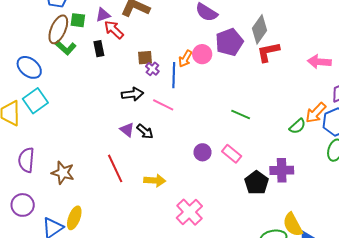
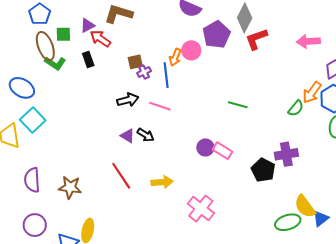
brown ellipse: (58, 29) -> (45, 46), turned -36
purple cross: (152, 69) -> (144, 72), turned 32
pink rectangle: (232, 154) -> (222, 151), moved

